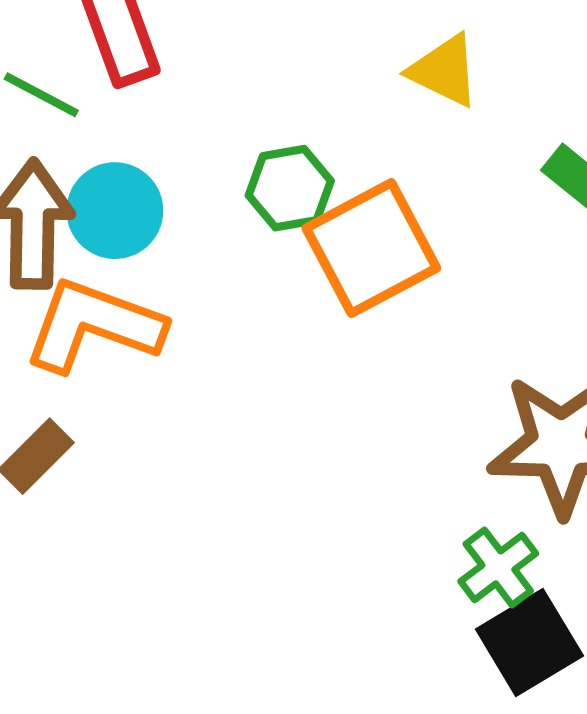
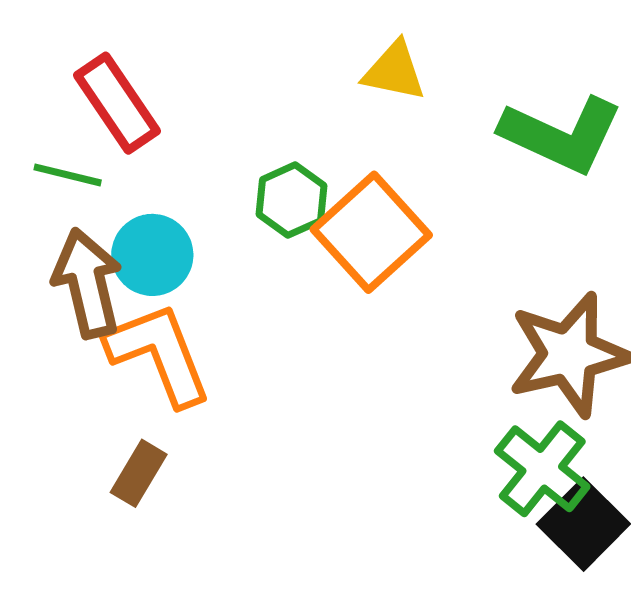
orange L-shape: (94, 325) -> (159, 354), turned 63
green cross: (498, 567) -> (542, 469), size x1.4

